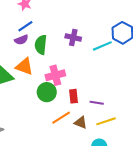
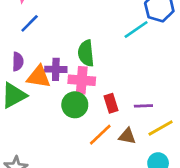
purple cross: (73, 37) -> (56, 69), moved
purple semicircle: (21, 40) -> (18, 62), moved, turned -56
green semicircle: (41, 45) -> (86, 53), moved
pink cross: (55, 75) -> (82, 80), turned 30

